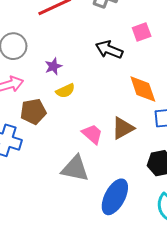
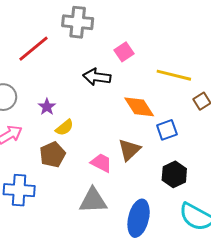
brown pentagon: (33, 112) -> (52, 154), moved

